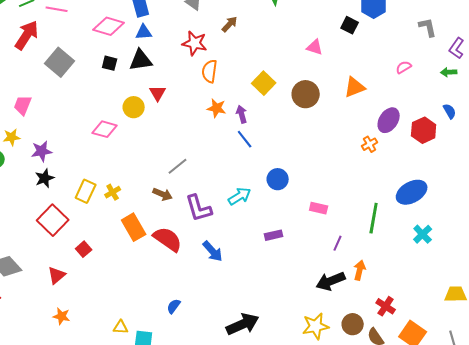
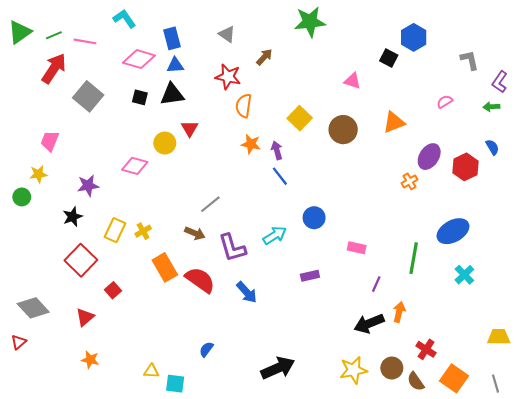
purple star: (42, 151) -> (88, 186), moved

